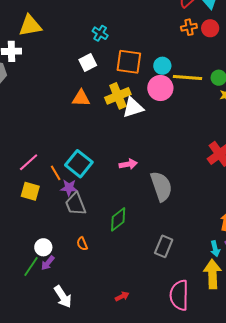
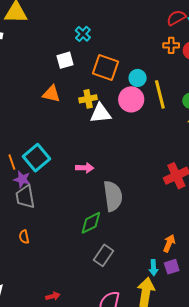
yellow line: (188, 78) -> (160, 94), turned 60
yellow cross: (118, 96) -> (88, 99), size x0.7
green diamond: (118, 219) -> (91, 223), moved

